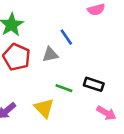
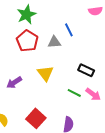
green line: (64, 88) -> (74, 93), moved
yellow triangle: (44, 108) -> (45, 73), moved

